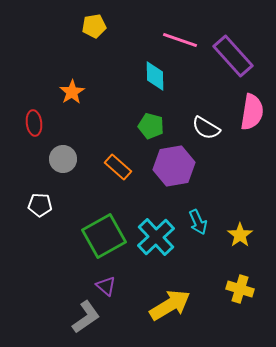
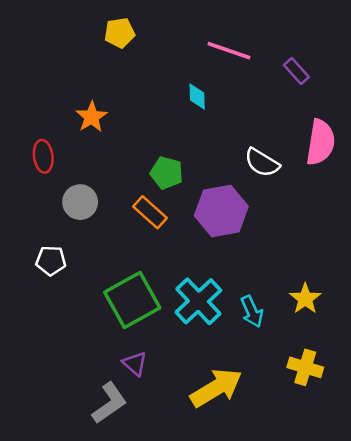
purple rectangle: (233, 56) -> (296, 71), size x0.5
cyan diamond: (155, 76) -> (197, 96), size x0.7
green pentagon: (151, 126) -> (167, 173), moved
cyan arrow: (198, 222) -> (252, 311), moved

